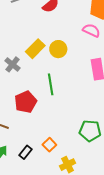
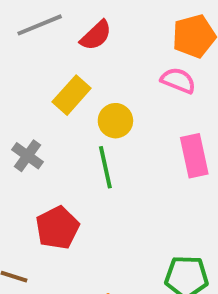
yellow rectangle: (35, 49) -> (72, 95), moved
green line: (51, 84) -> (105, 167), moved

